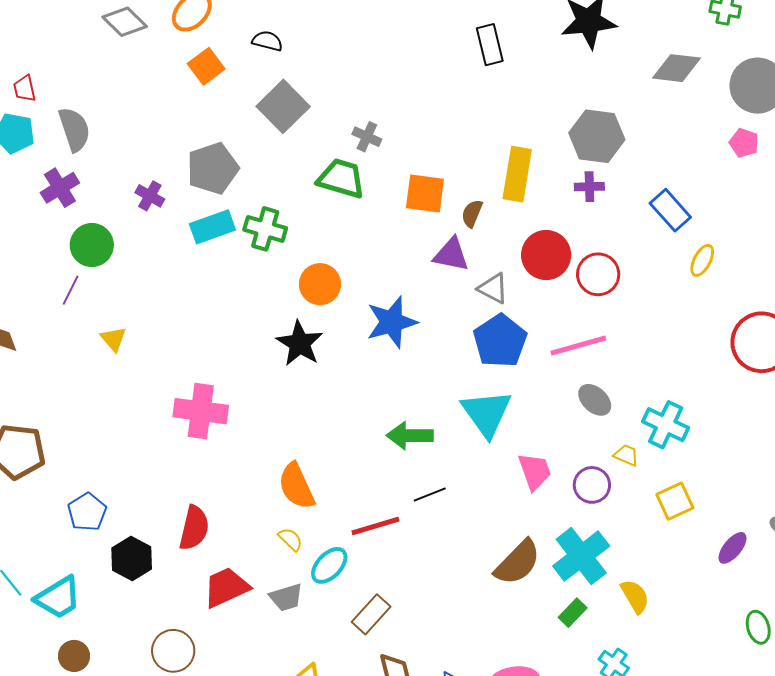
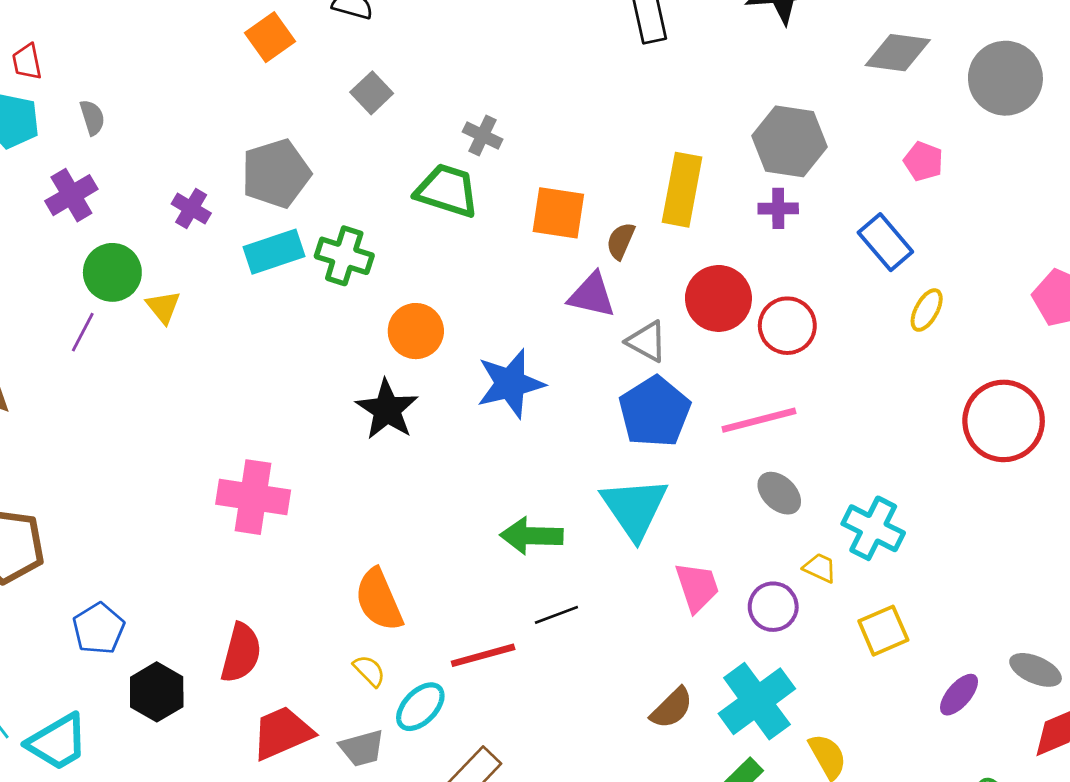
gray square: (283, 106) -> (372, 93), size x0.6
gray semicircle: (74, 129) -> (92, 117), size x0.6
pink pentagon: (744, 143) -> (923, 161), moved
yellow triangle: (113, 339) -> (163, 307), moved
brown semicircle: (518, 562) -> (672, 708), size x0.7

